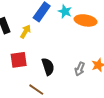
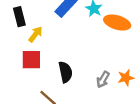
yellow arrow: (25, 32) -> (36, 34), moved

